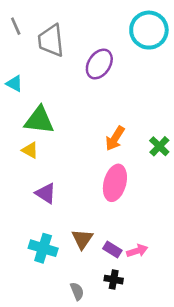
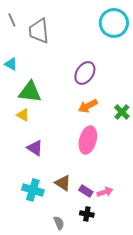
purple ellipse: (99, 64) -> (85, 73), moved
orange arrow: (115, 138) -> (88, 106), turned 30
brown triangle: (82, 239) -> (63, 183), turned -30

